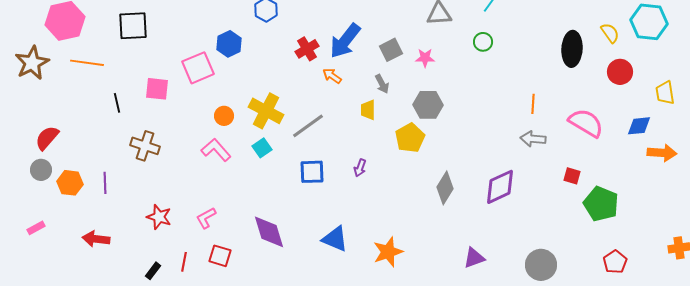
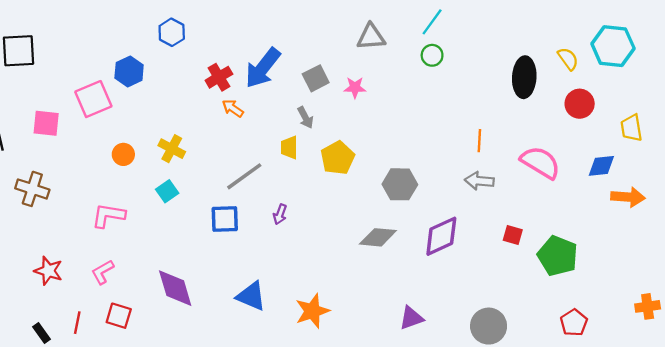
green circle: (483, 42) -> (432, 55), moved
orange arrow: (332, 76) -> (233, 108), moved
gray hexagon: (428, 105) -> (400, 184), moved
yellow cross: (266, 111) -> (172, 149), size x0.7
gray line: (308, 126) -> (244, 176), moved
yellow pentagon: (410, 138) -> (338, 158), moved
pink L-shape: (216, 150) -> (108, 215), moved, turned -40
red square: (572, 176) -> (513, 235), moved
gray diamond: (445, 188) -> (378, 237), turned 64
black rectangle: (153, 271) -> (42, 333), turned -72

